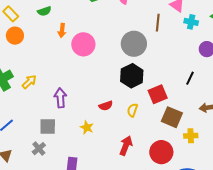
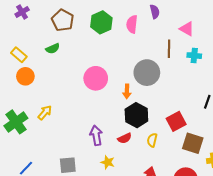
cyan cross: (191, 22) -> (194, 56), moved
orange arrow: (62, 31) -> (127, 91), moved
black hexagon: (132, 76) -> (136, 115), moved
yellow arrow: (29, 82) -> (45, 113), moved
purple arrow: (60, 98) -> (96, 135), moved

